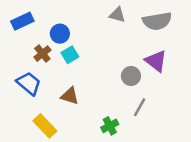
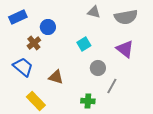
cyan square: (70, 55) -> (84, 44), moved
gray circle: (131, 76) -> (98, 68), moved
green cross: (110, 126) -> (88, 101), turned 32

